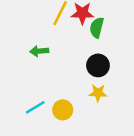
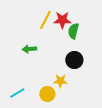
yellow star: (98, 93) -> (60, 81), moved
cyan line: (35, 107) -> (17, 93), moved

